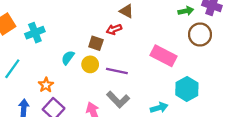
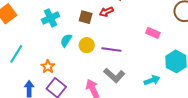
cyan cross: (35, 33) -> (51, 18), moved
brown square: (96, 43) -> (86, 17), moved
pink rectangle: (163, 56) -> (153, 33), size x0.6

